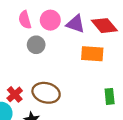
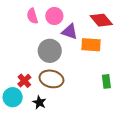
purple triangle: (76, 24) -> (70, 32), moved
gray circle: (36, 45) -> (50, 51), moved, size x1.5

